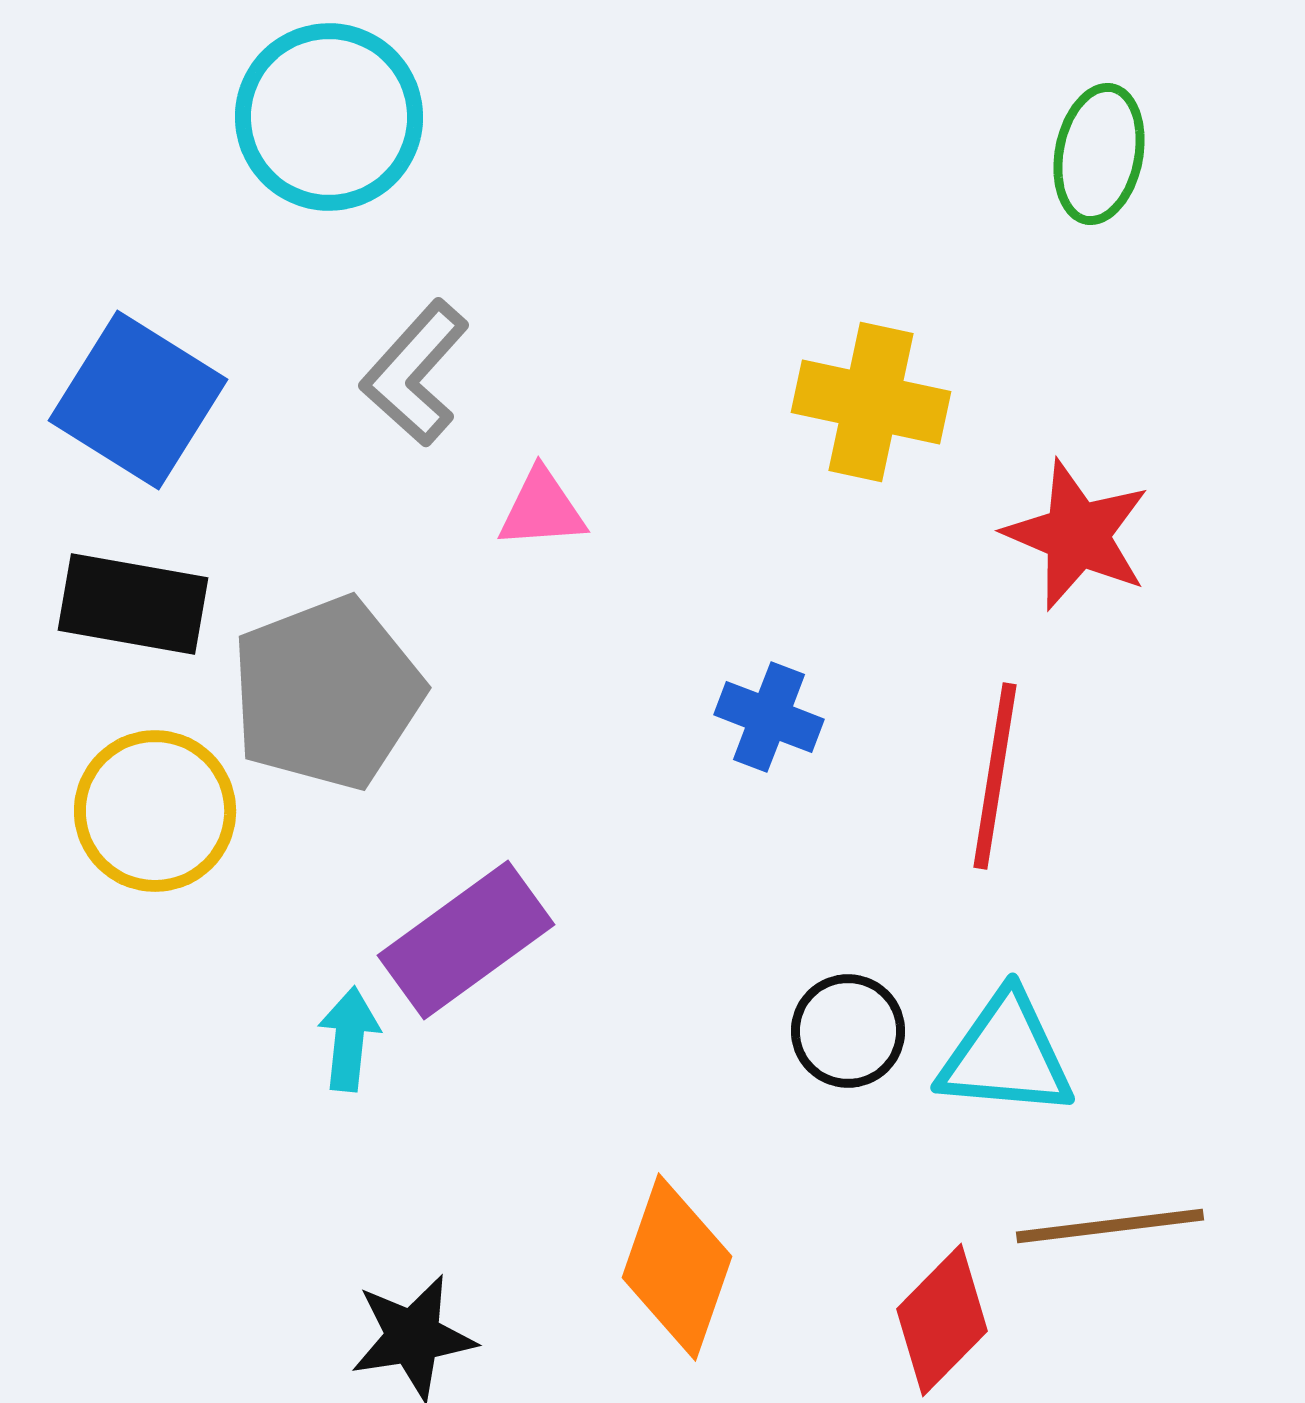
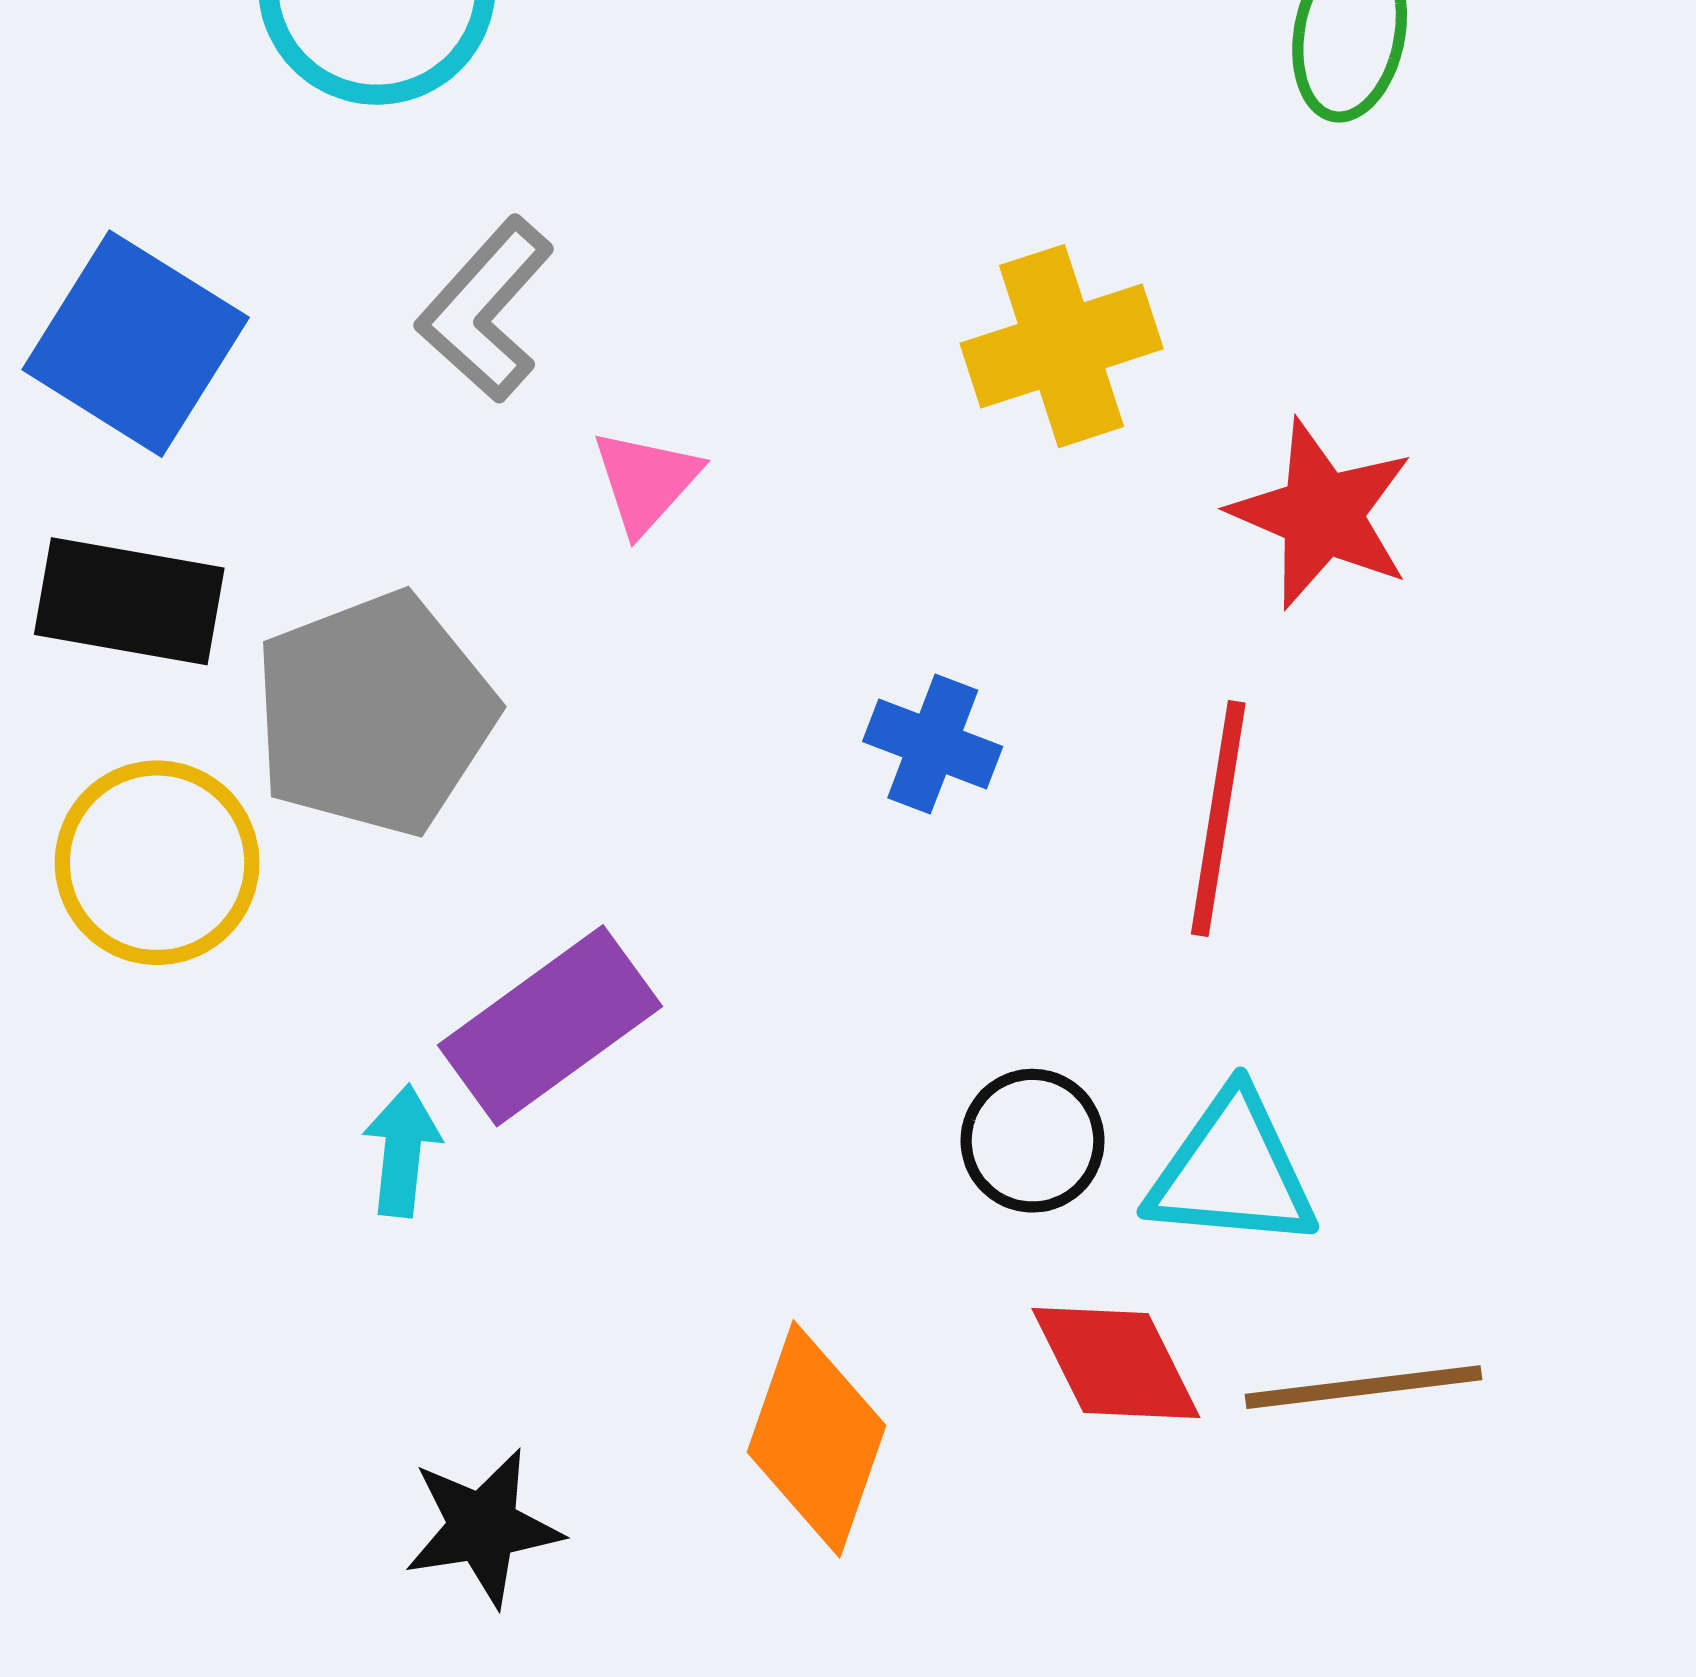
yellow cross: (871, 402) -> (1062, 346), turned -30
pink triangle: (542, 509) -> (646, 481), turned -44
red diamond: (942, 1320) -> (1116, 1363), moved, turned -71

